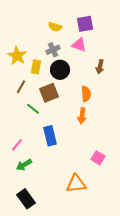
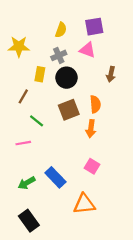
yellow semicircle: (55, 27) -> (61, 30), turned -88
yellow star: (17, 56) -> (19, 47), moved, turned -30
brown square: (49, 93) -> (69, 110), moved
blue rectangle: (50, 136) -> (55, 177), moved, turned -30
pink line: (17, 145) -> (23, 143), moved, turned 40
pink square: (98, 158) -> (92, 166), moved

